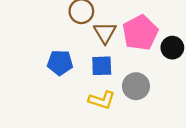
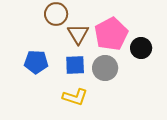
gray circle: (136, 86) -> (105, 68), moved

